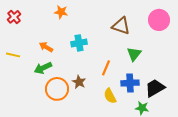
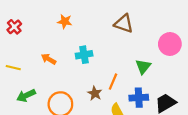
pink circle: (159, 20) -> (170, 44), moved
brown triangle: (121, 26) -> (124, 24), moved
green arrow: (43, 68) -> (26, 96), moved
brown star: (79, 82) -> (95, 93), moved

